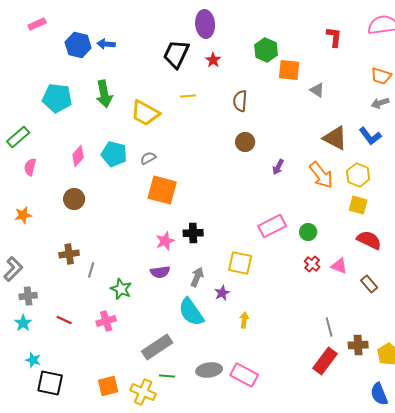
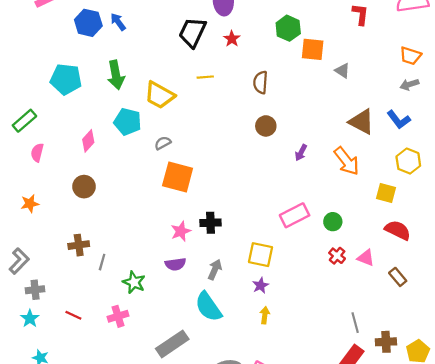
blue arrow: (106, 44) -> (118, 22), turned 48
cyan pentagon: (114, 154) -> (128, 122), moved
yellow hexagon: (358, 175) -> (408, 161), moved
purple star: (222, 293) -> (261, 285), moved

